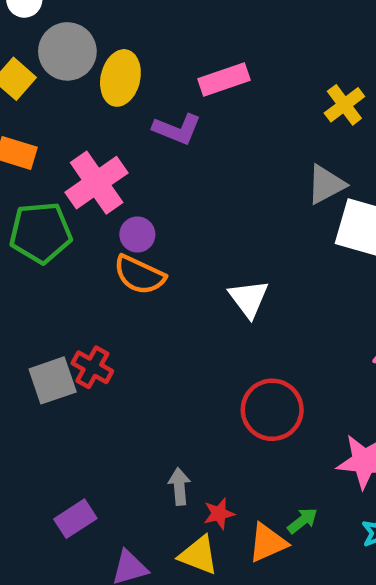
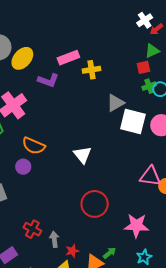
yellow ellipse: (120, 78) -> (22, 58), turned 30
yellow cross: (344, 105) -> (92, 70), moved, turned 30
purple circle: (137, 234) -> (23, 167), moved
red cross: (92, 367) -> (32, 229), moved

